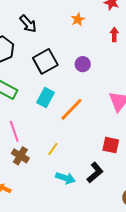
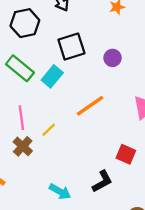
cyan rectangle: (45, 97) -> (52, 76), moved
yellow line: (53, 149) -> (49, 130), moved
cyan arrow: (65, 178) -> (60, 192), moved

